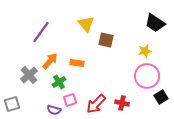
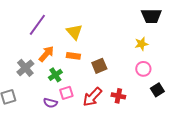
black trapezoid: (155, 23) -> (151, 16), turned -35
yellow triangle: (86, 24) -> (74, 32), moved
brown square: (106, 40) -> (99, 66), moved, turned -35
pink circle: (147, 76) -> (143, 69), size x0.6

